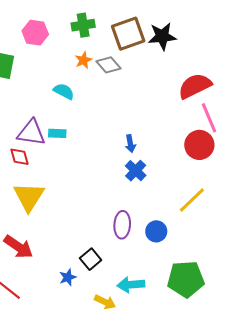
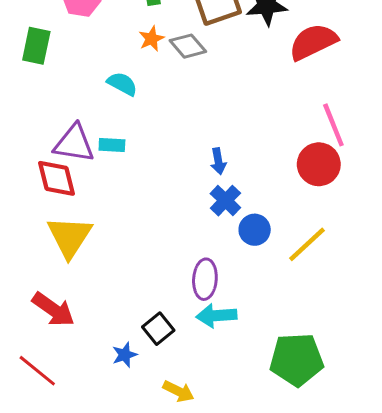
red semicircle: (195, 86) -> (313, 42), moved
red diamond: (19, 157) -> (57, 178), size x1.4
blue circle: (156, 231) -> (255, 230), moved
cyan arrow: (131, 285) -> (217, 316), moved

